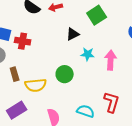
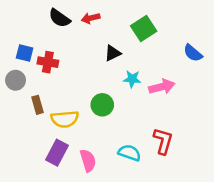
pink arrow: (111, 60) -> (162, 87), turned 72
purple rectangle: (17, 110) -> (57, 153), moved, turned -30

